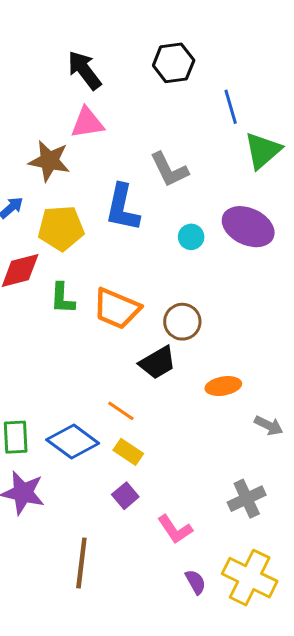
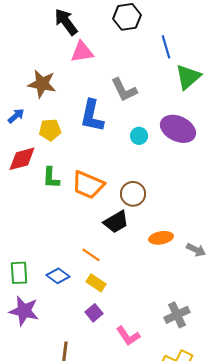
pink triangle: (87, 123) -> (82, 52), moved
yellow pentagon: (61, 228) -> (50, 130), size x0.7
gray arrow: (269, 426) -> (196, 250), moved
blue diamond: (73, 442) -> (58, 276), size x0.7

